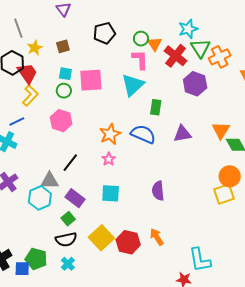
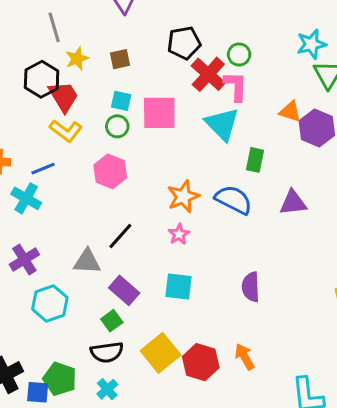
orange triangle: (155, 44) -> (290, 112), moved, turned -42
red cross: (176, 56) -> (208, 74), moved
cyan triangle: (133, 85) -> (222, 124), turned -35
yellow L-shape: (30, 96) -> (66, 131), turned 80
cyan hexagon: (40, 198) -> (50, 303), moved

